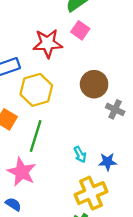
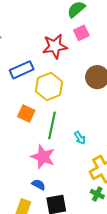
pink square: (80, 30) -> (81, 33), turned 35
cyan arrow: (80, 154) -> (80, 138), moved

